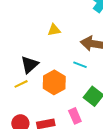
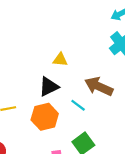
black triangle: (30, 65) -> (49, 87), moved

